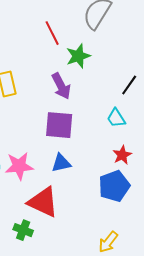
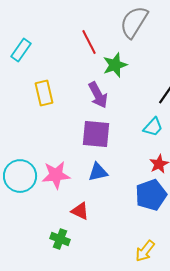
cyan trapezoid: (116, 118) -> (153, 127), turned -105
red triangle: (43, 202) -> (80, 211), size x0.6

